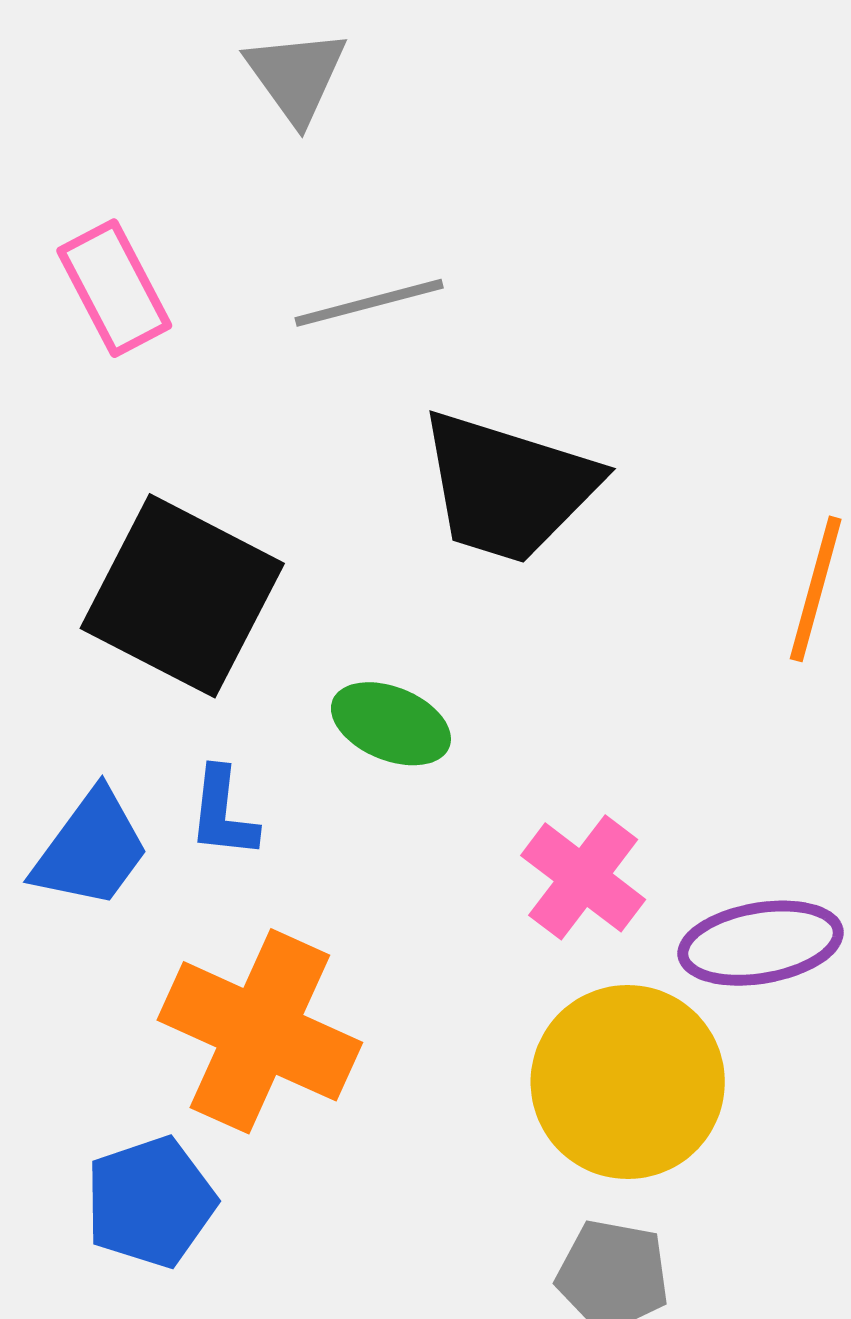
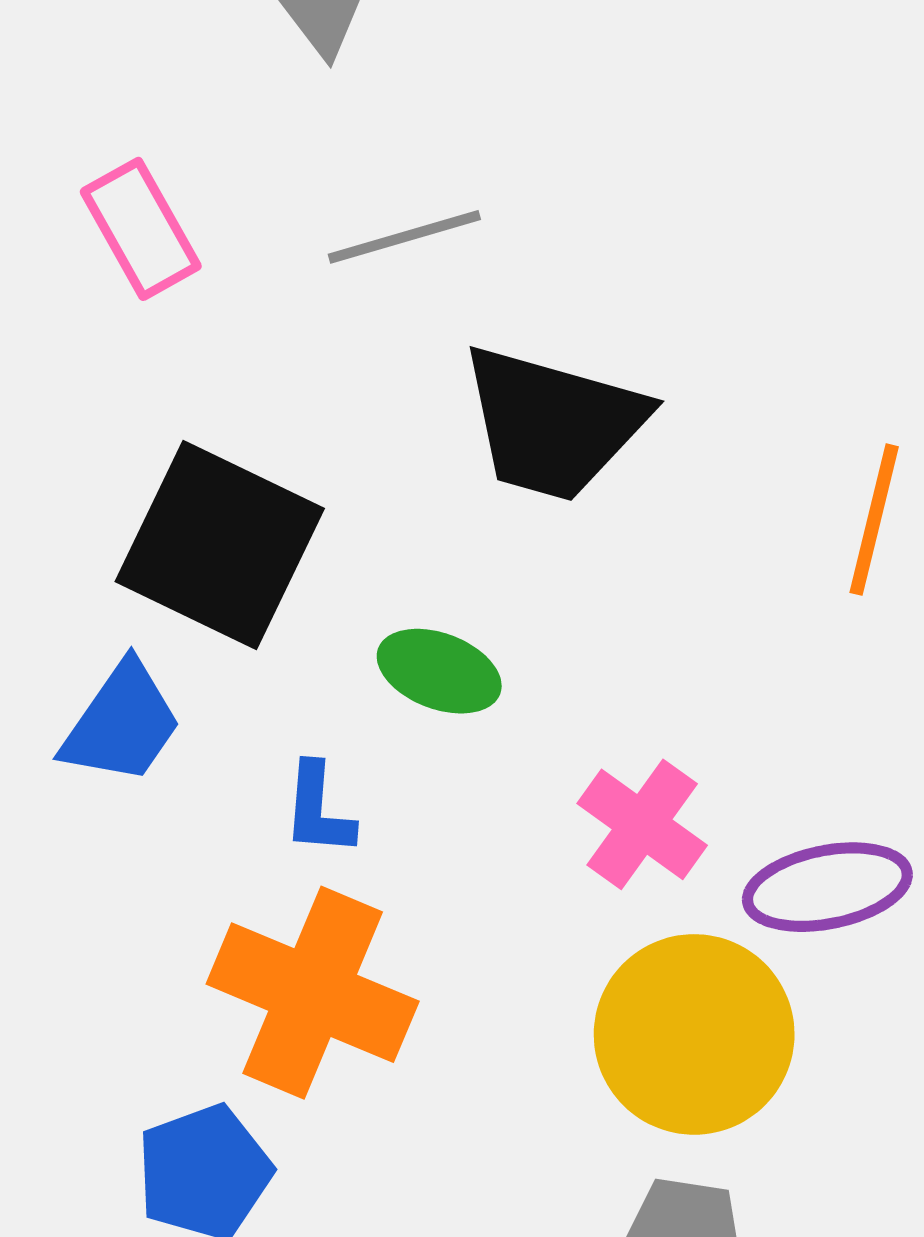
blue L-shape: (223, 813) -> (318, 810), moved
blue trapezoid: (91, 849) -> (122, 723), moved

